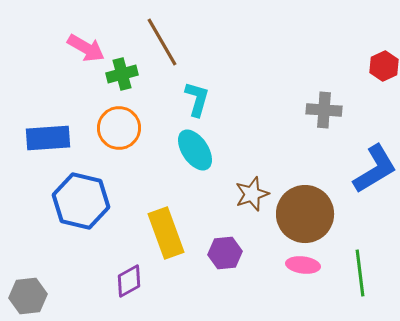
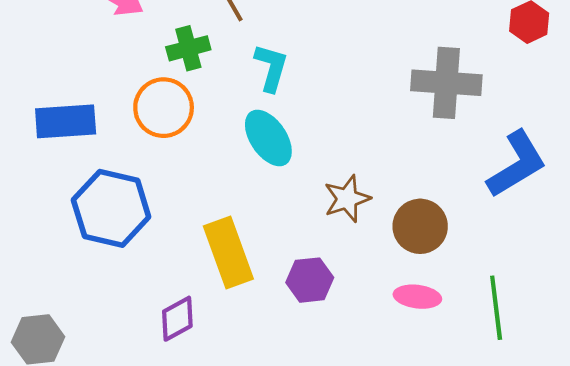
green cross: (122, 74) -> (188, 48), moved
gray cross: (324, 110) -> (446, 83), size x1.4
brown circle: (305, 214) -> (420, 226), size x0.7

